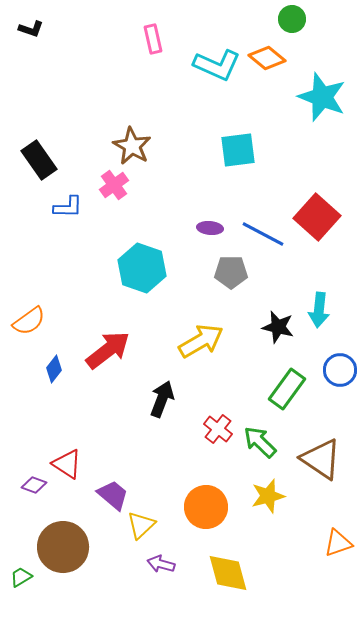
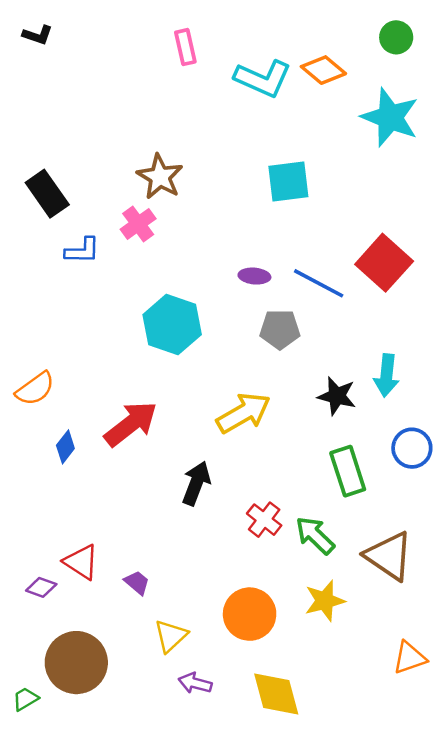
green circle: (292, 19) -> (396, 37), moved
green rectangle: (287, 389) -> (348, 471), turned -54
purple trapezoid: (113, 495) -> (137, 583), moved, size x0.7

